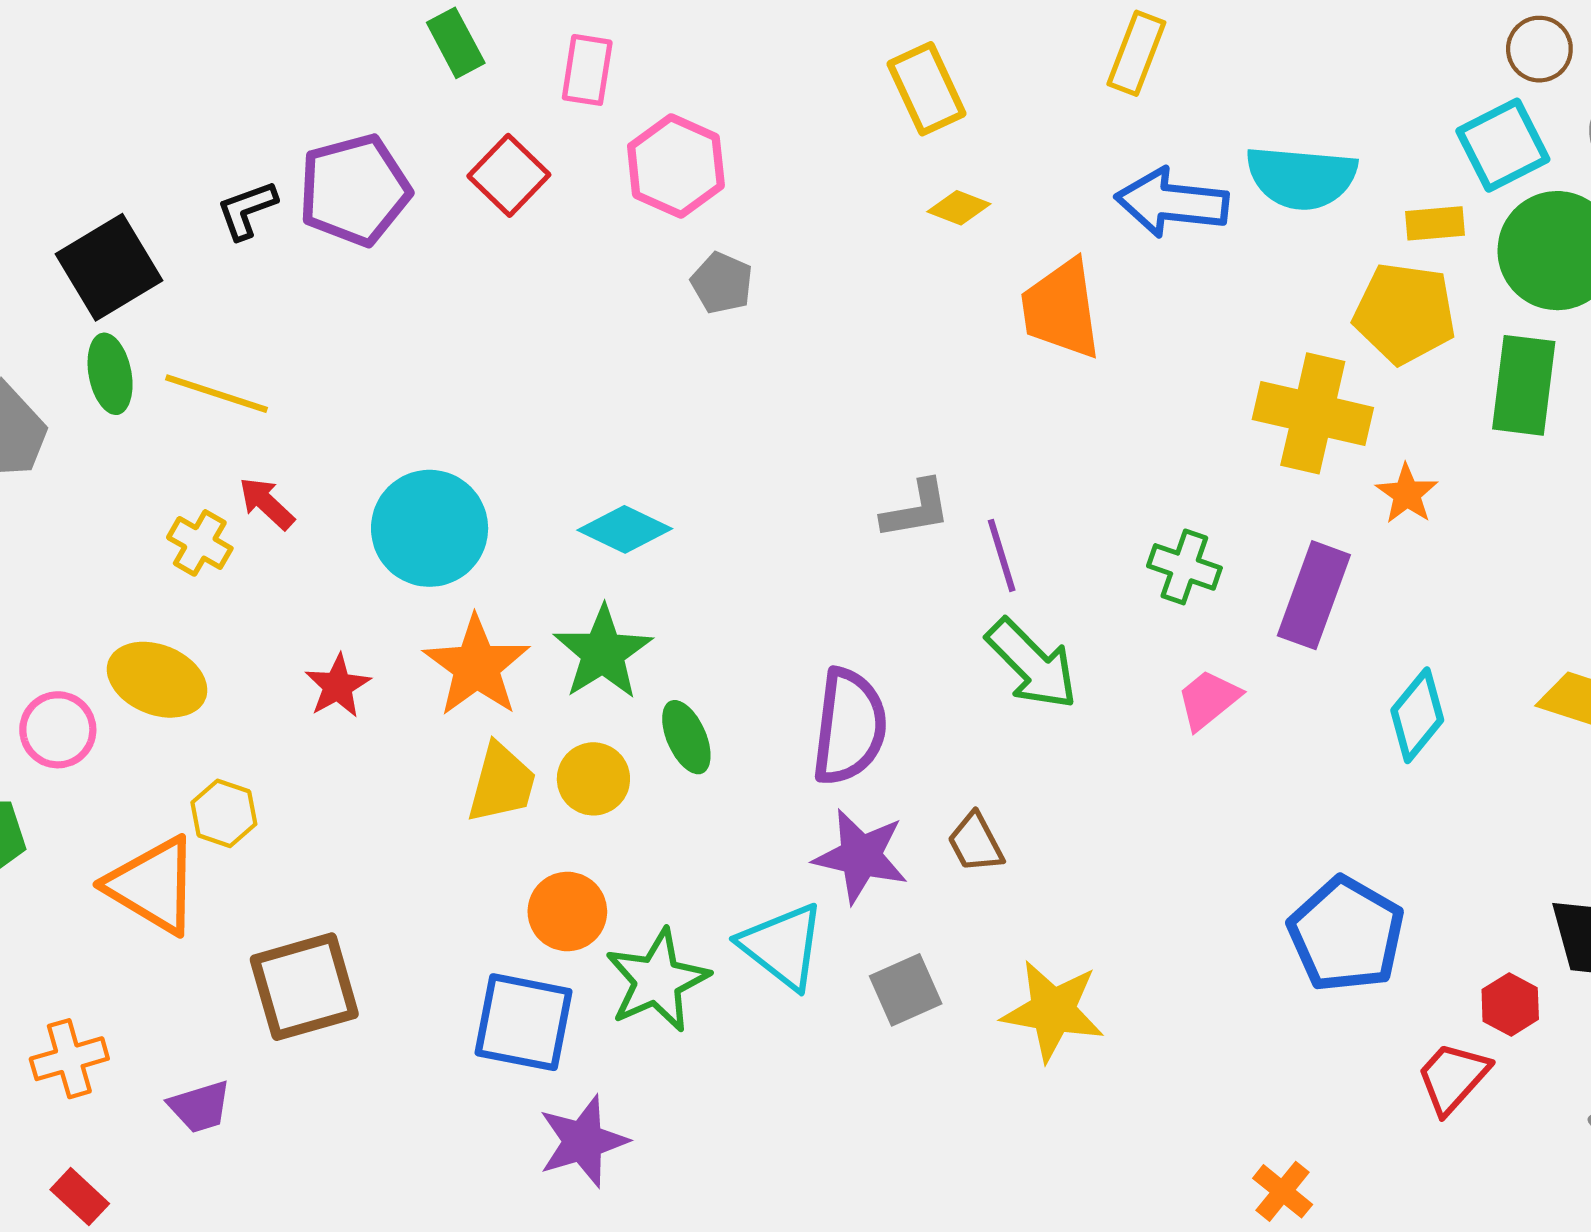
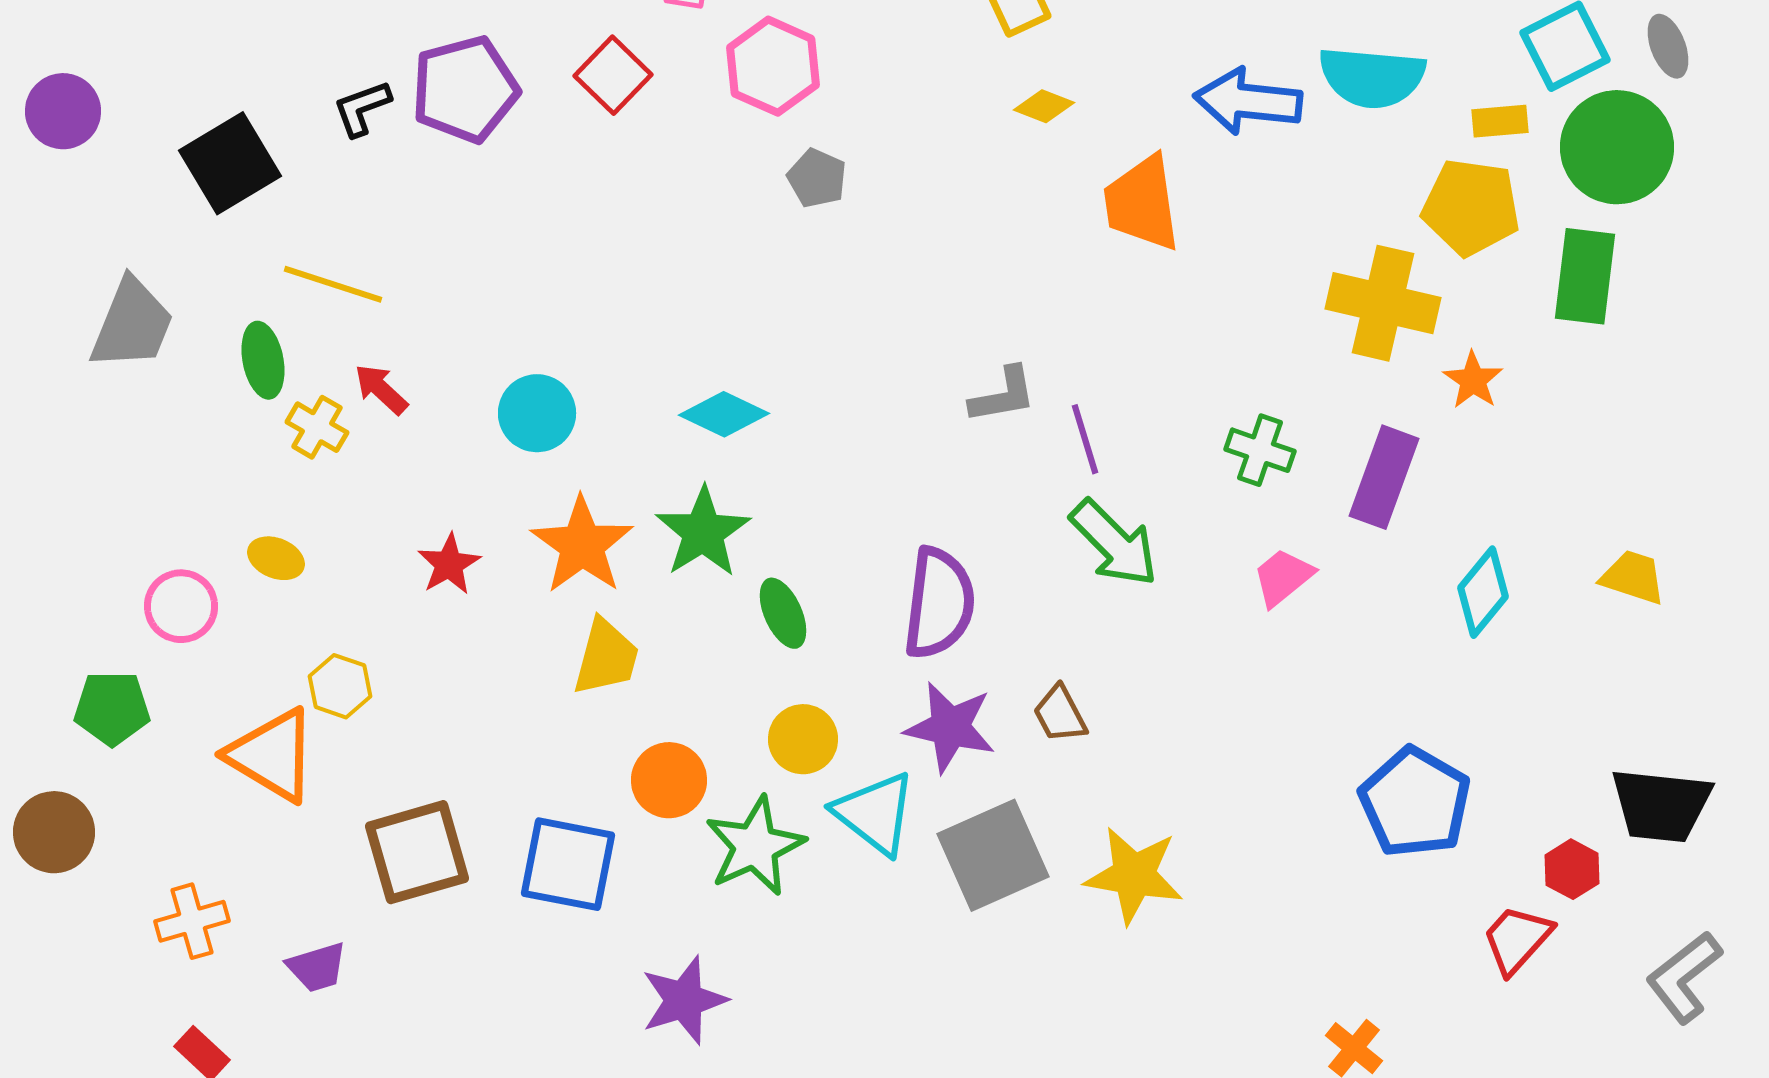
green ellipse: (110, 374) -> (263, 360), moved
cyan circle: (430, 528) -> (537, 413), size x0.7
yellow ellipse: (157, 680) -> (276, 558), size x0.6
yellow circle: (593, 779) -> (803, 739), moved
gray square: (906, 990) -> (993, 855), size x1.6
blue square: (524, 1022) -> (568, 864), moved

